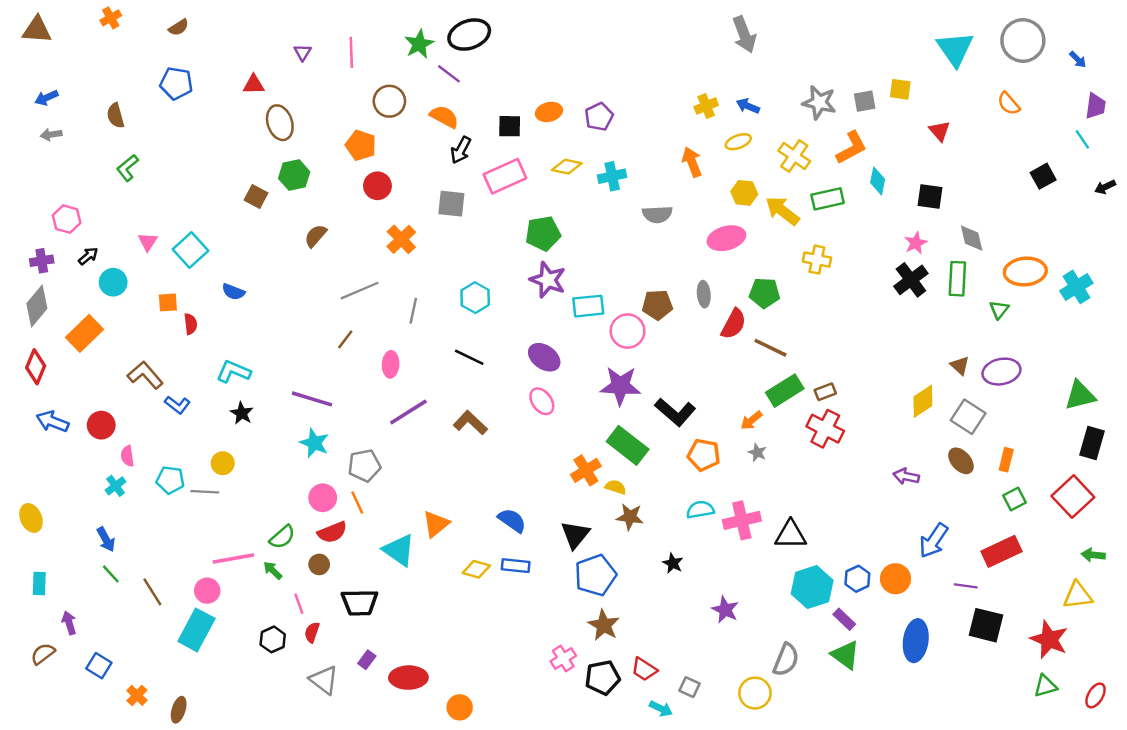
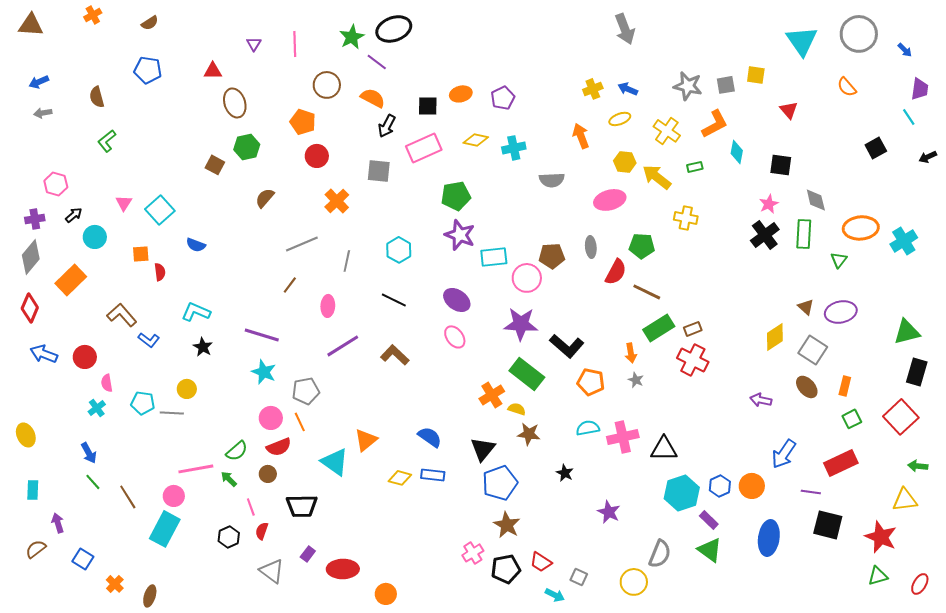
green rectangle: (828, 199) -> (695, 167), size x0.6
orange arrow: (751, 420) -> (631, 353), turned -60

